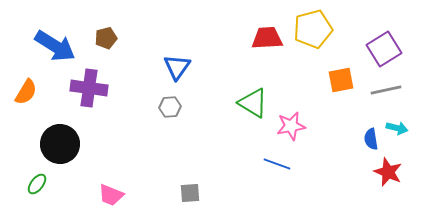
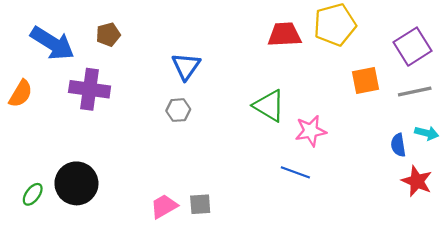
black circle: (60, 144) -> (76, 183), moved
pink trapezoid: (111, 195) -> (164, 206), moved, turned 128

